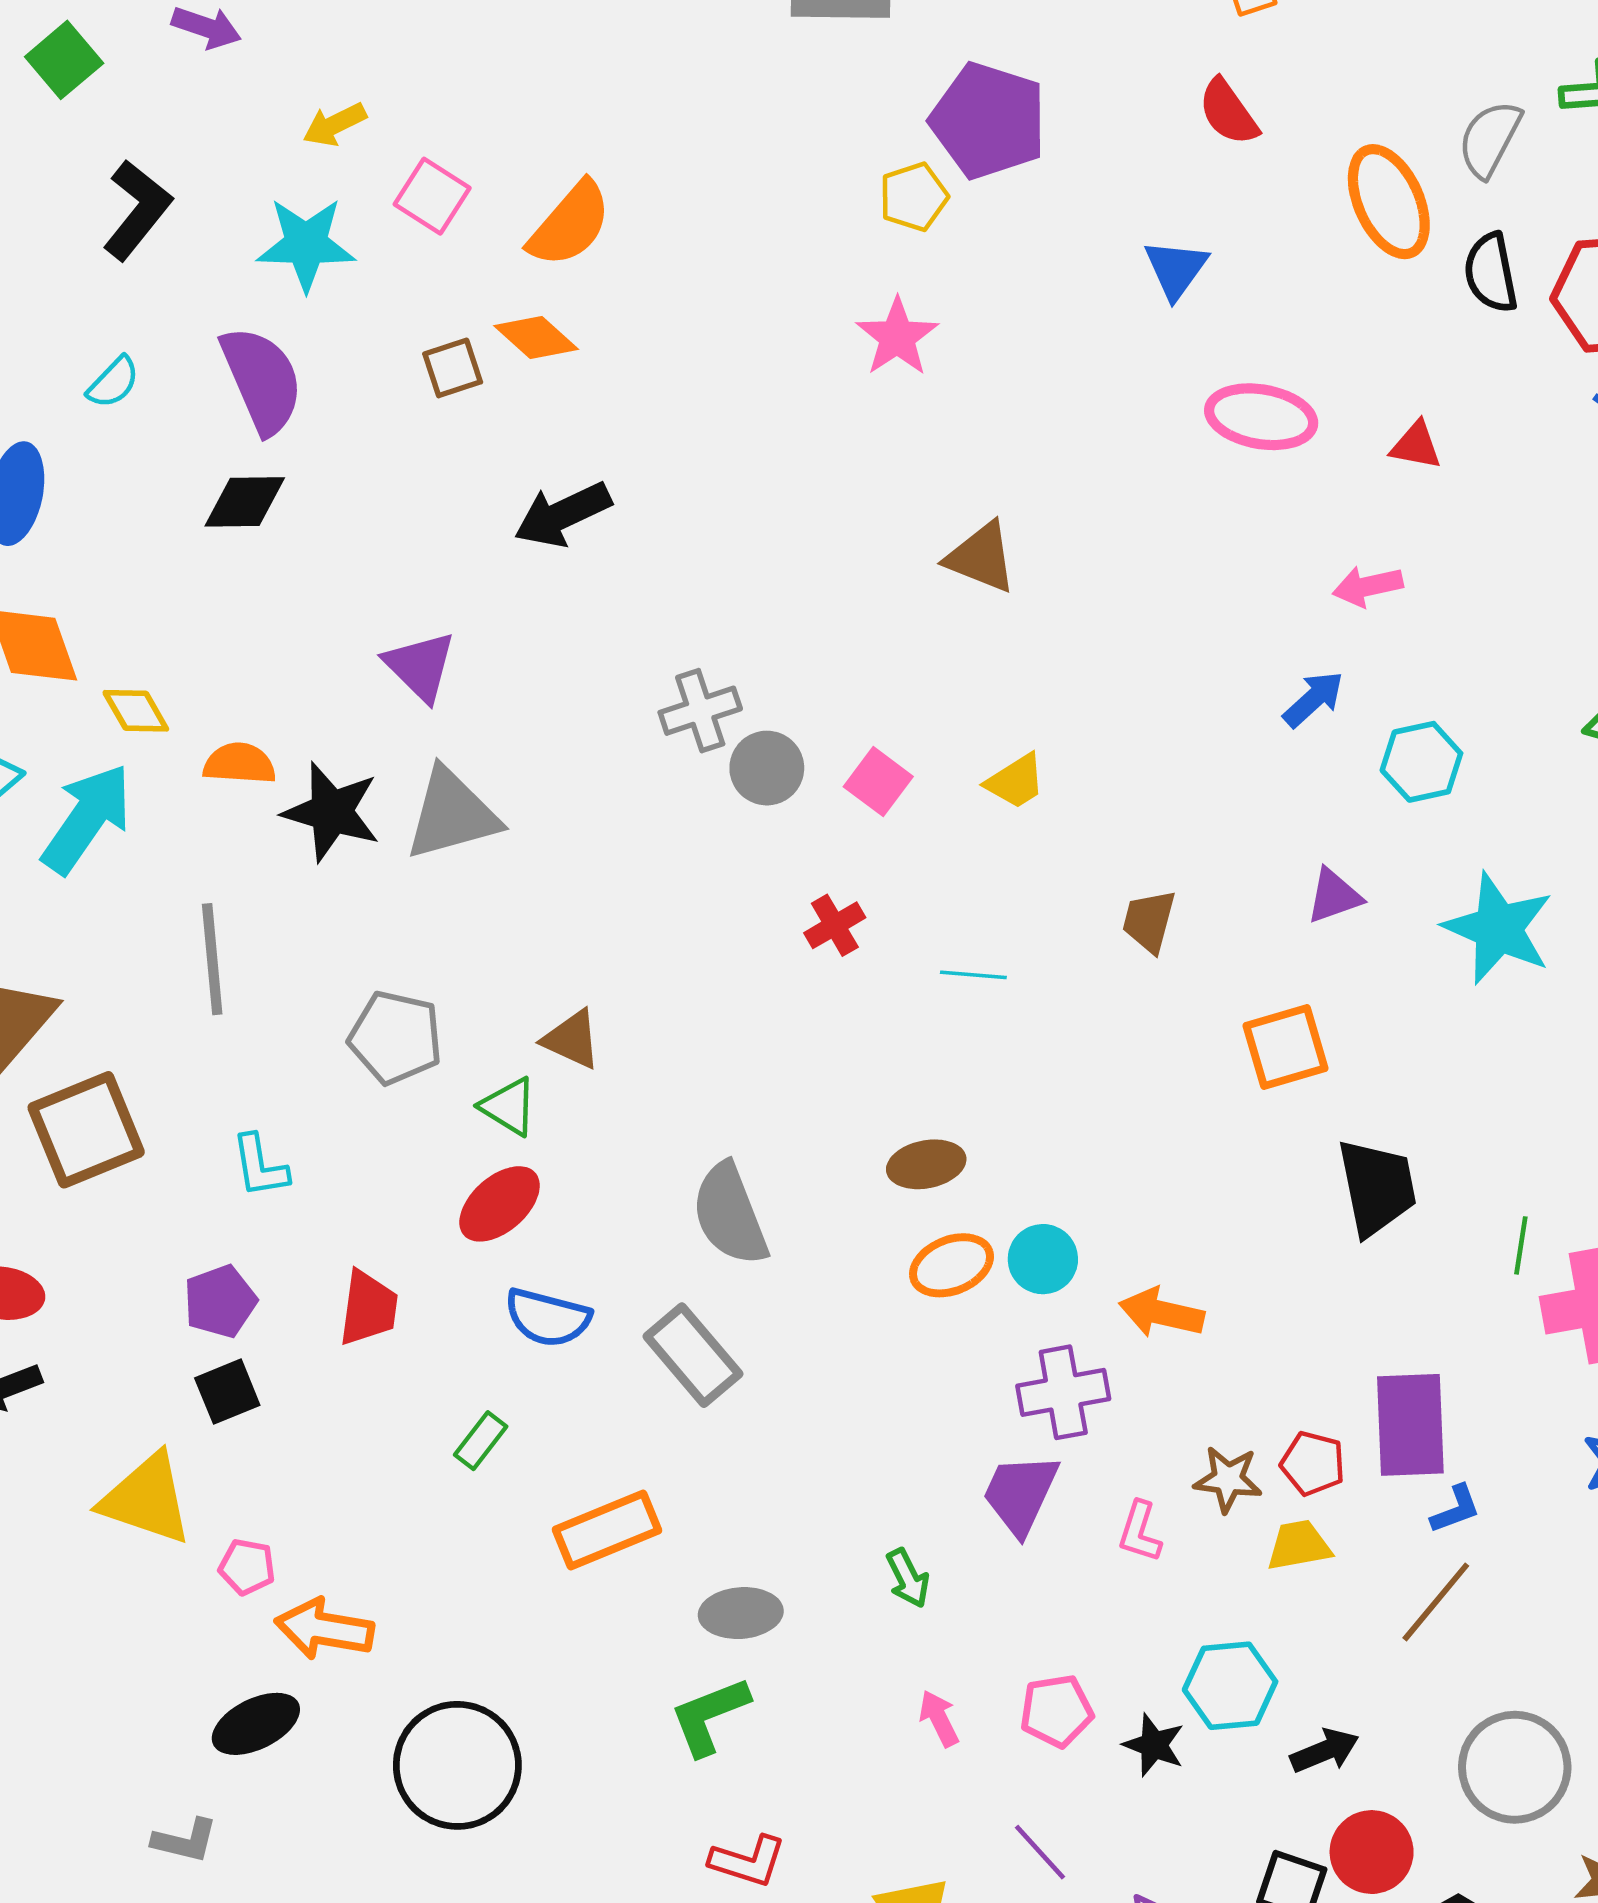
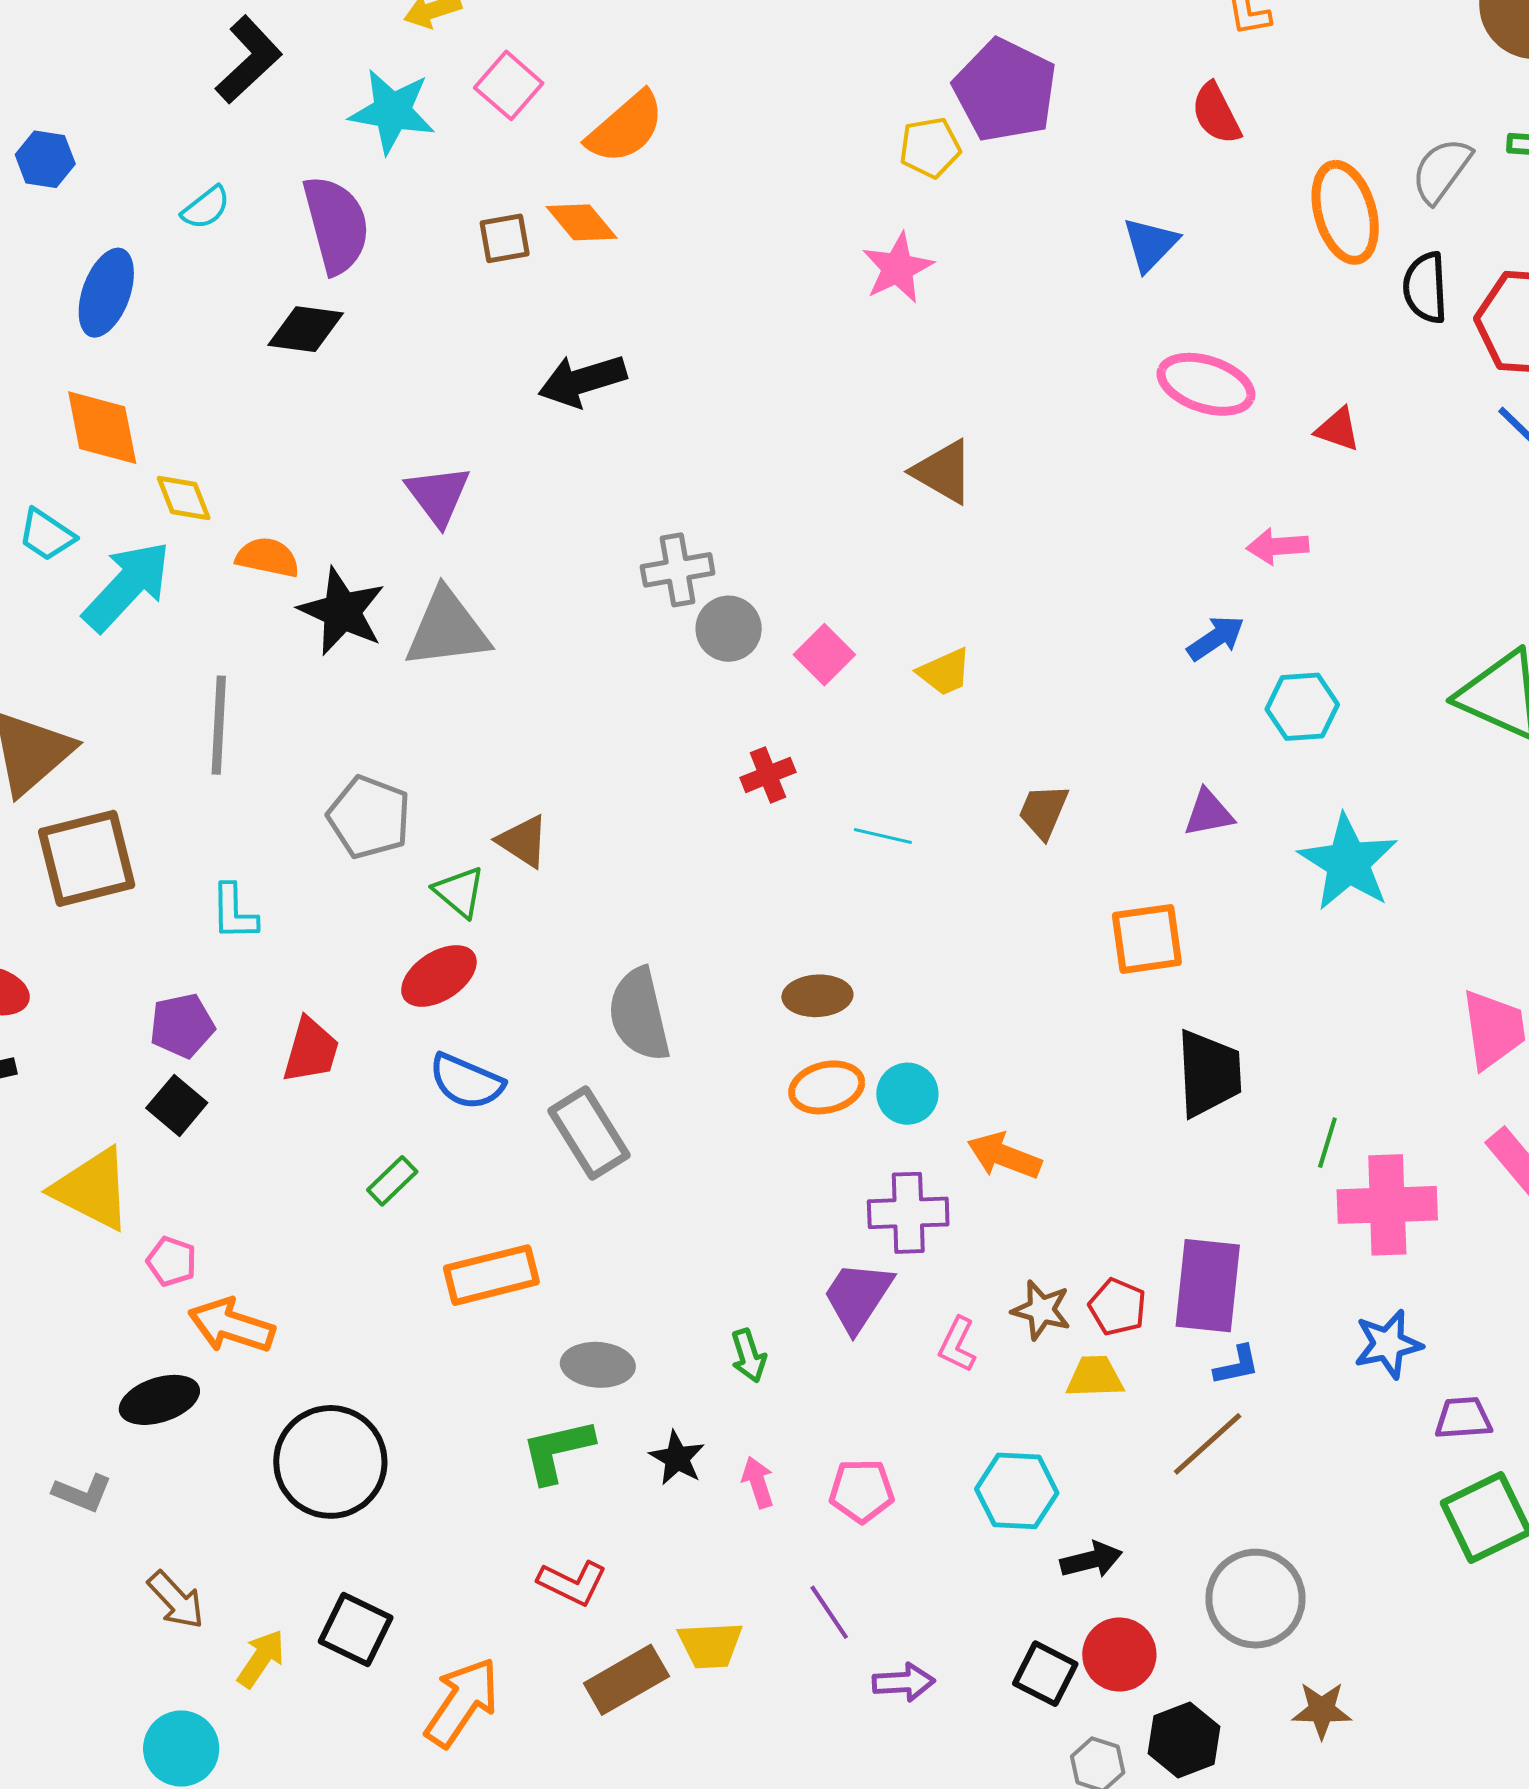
black square: (227, 1392) -> (177, 1105), turned -36
black star: (1154, 1745) -> (677, 1458), moved

